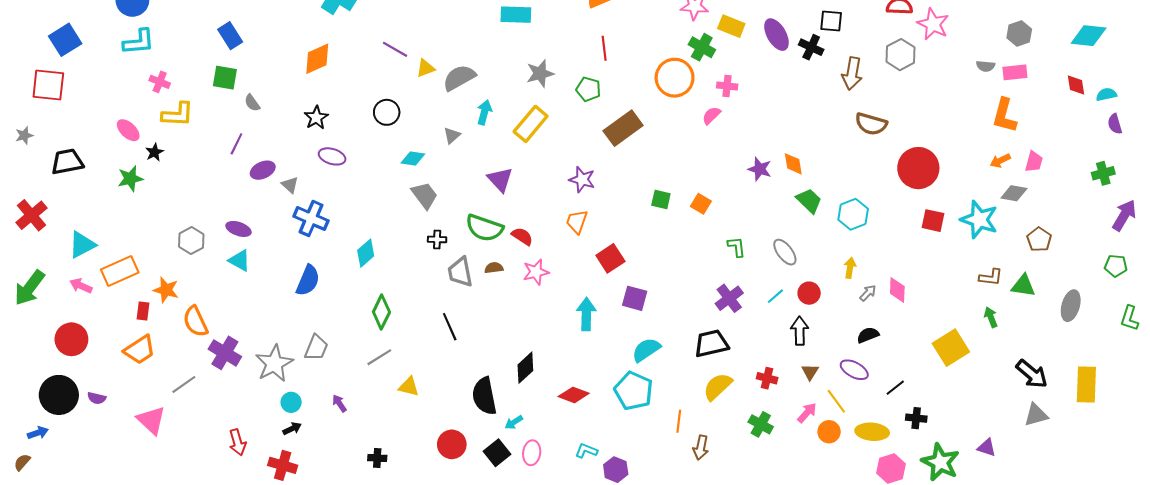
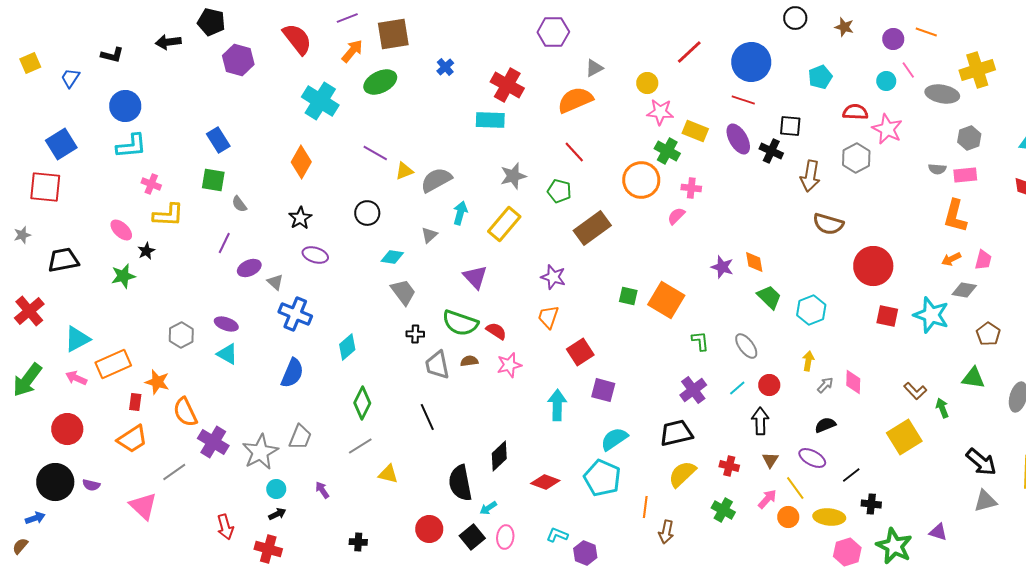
red line: (604, 48) -> (574, 152), turned -35
orange diamond: (317, 59) -> (301, 162), turned -36
orange square: (701, 204) -> (666, 300), size x1.8
brown L-shape: (991, 277) -> (915, 391), moved, turned 40

